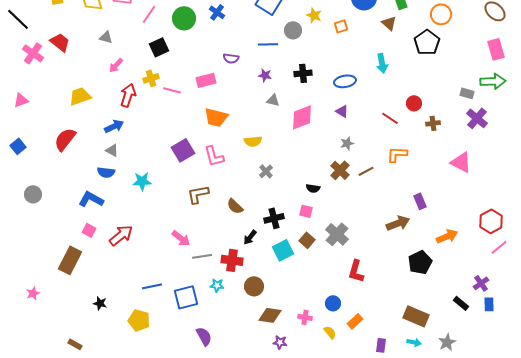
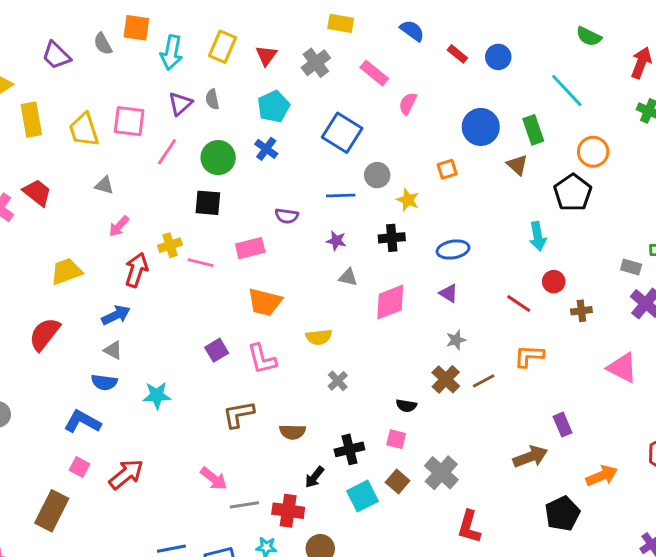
yellow star: (314, 15) -> (408, 200), moved
black square: (159, 47) -> (208, 203), moved, turned 30
cyan arrow: (382, 63) -> (538, 236), moved
purple square: (183, 150) -> (217, 350), size x0.7
brown semicircle: (235, 206) -> (293, 432), turned -42

